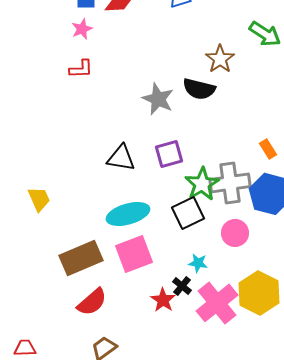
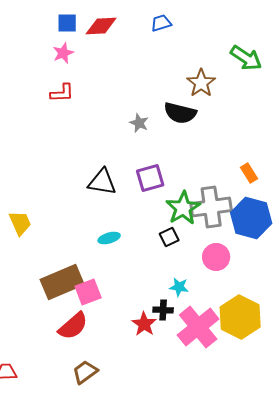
gray star: (158, 99) -> (139, 123), size x0.6
black square: (188, 213) -> (169, 237), size x0.6
cyan ellipse: (128, 214) -> (109, 238), size x0.5
pink square: (134, 254) -> (88, 292), moved, size x0.7
black cross: (182, 286) -> (163, 310), turned -36

